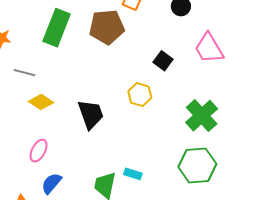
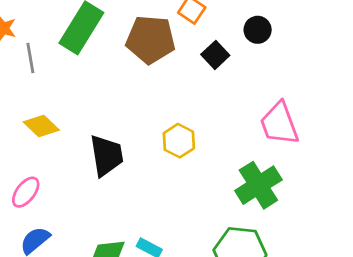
pink trapezoid: (209, 48) -> (279, 124), moved
black square: (163, 61) -> (215, 55), moved
gray line: (25, 73) -> (30, 58), moved, turned 55

